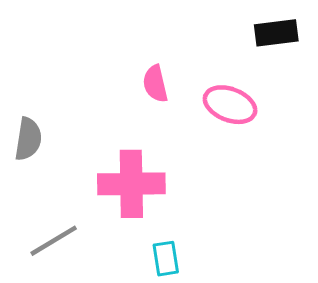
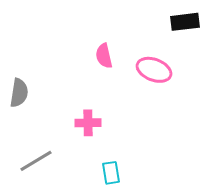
pink cross: (131, 184) -> (88, 123), size x0.6

